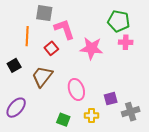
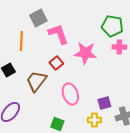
gray square: (44, 13) -> (38, 18), turned -36
red square: (51, 48) -> (56, 63), moved
yellow cross: (91, 116) -> (94, 120), moved

